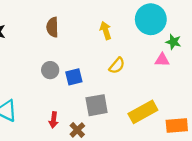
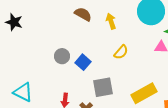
brown semicircle: (52, 27) -> (83, 14), moved, turned 120
blue square: (74, 77) -> (83, 62), turned -35

